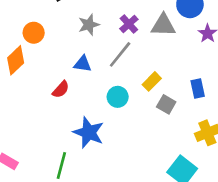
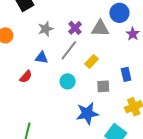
yellow rectangle: (152, 81) -> (92, 62), moved
gray square: (166, 104) -> (103, 86), turned -32
blue star: (89, 132) -> (87, 113), moved, turned -30

